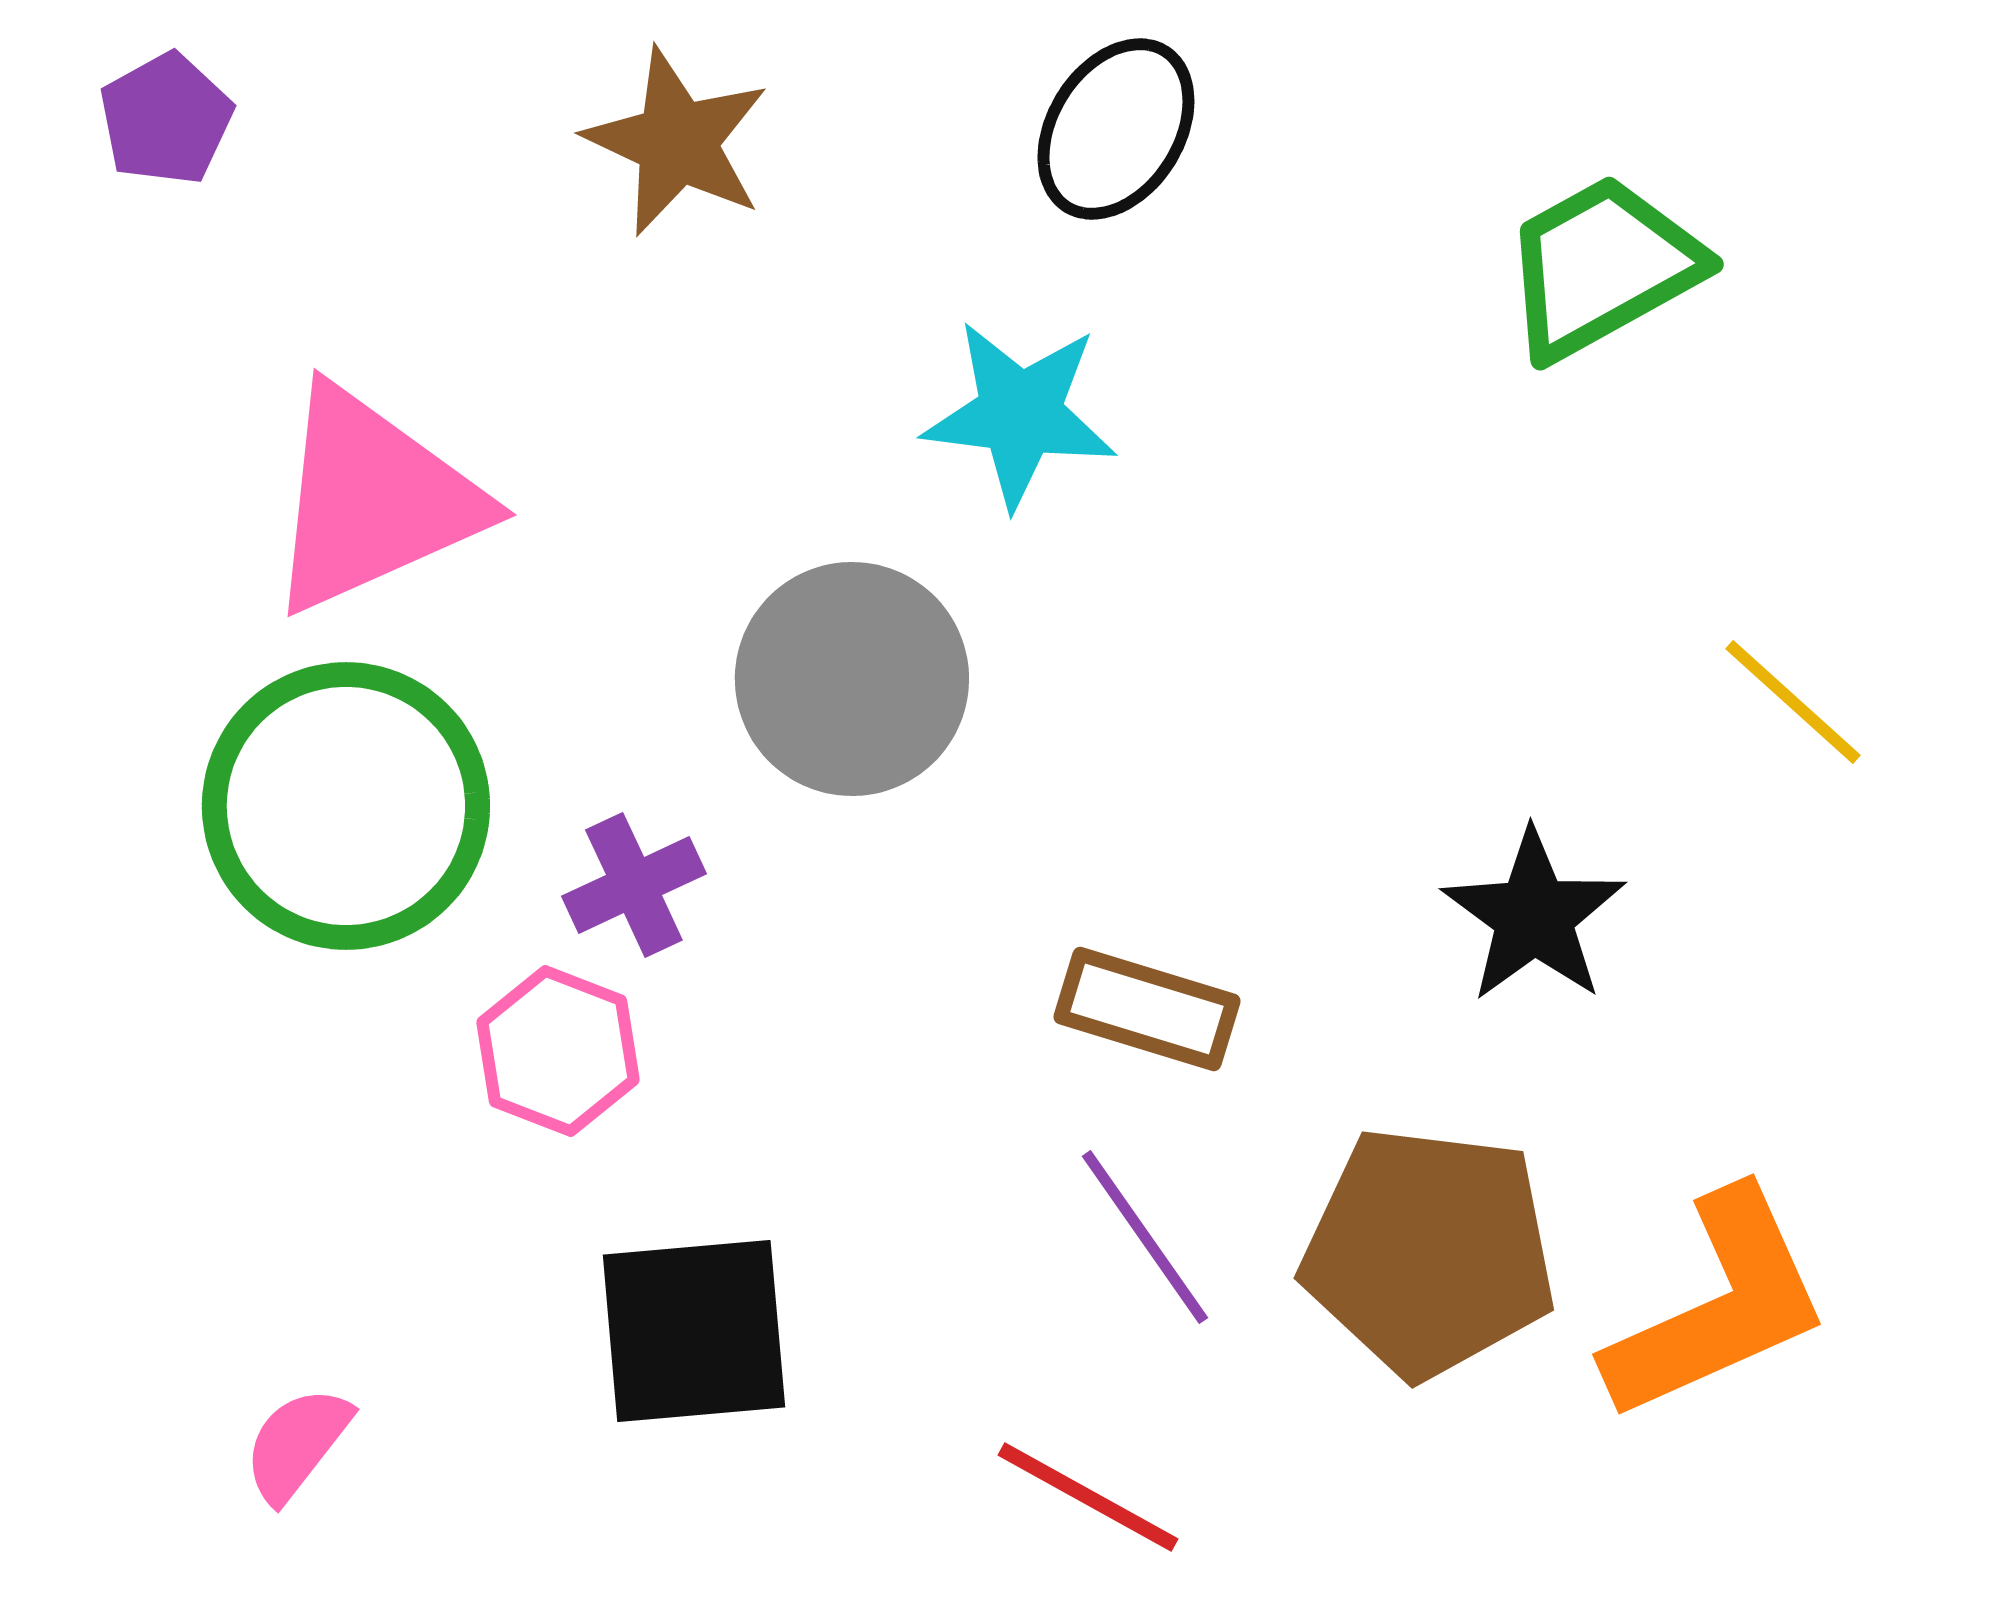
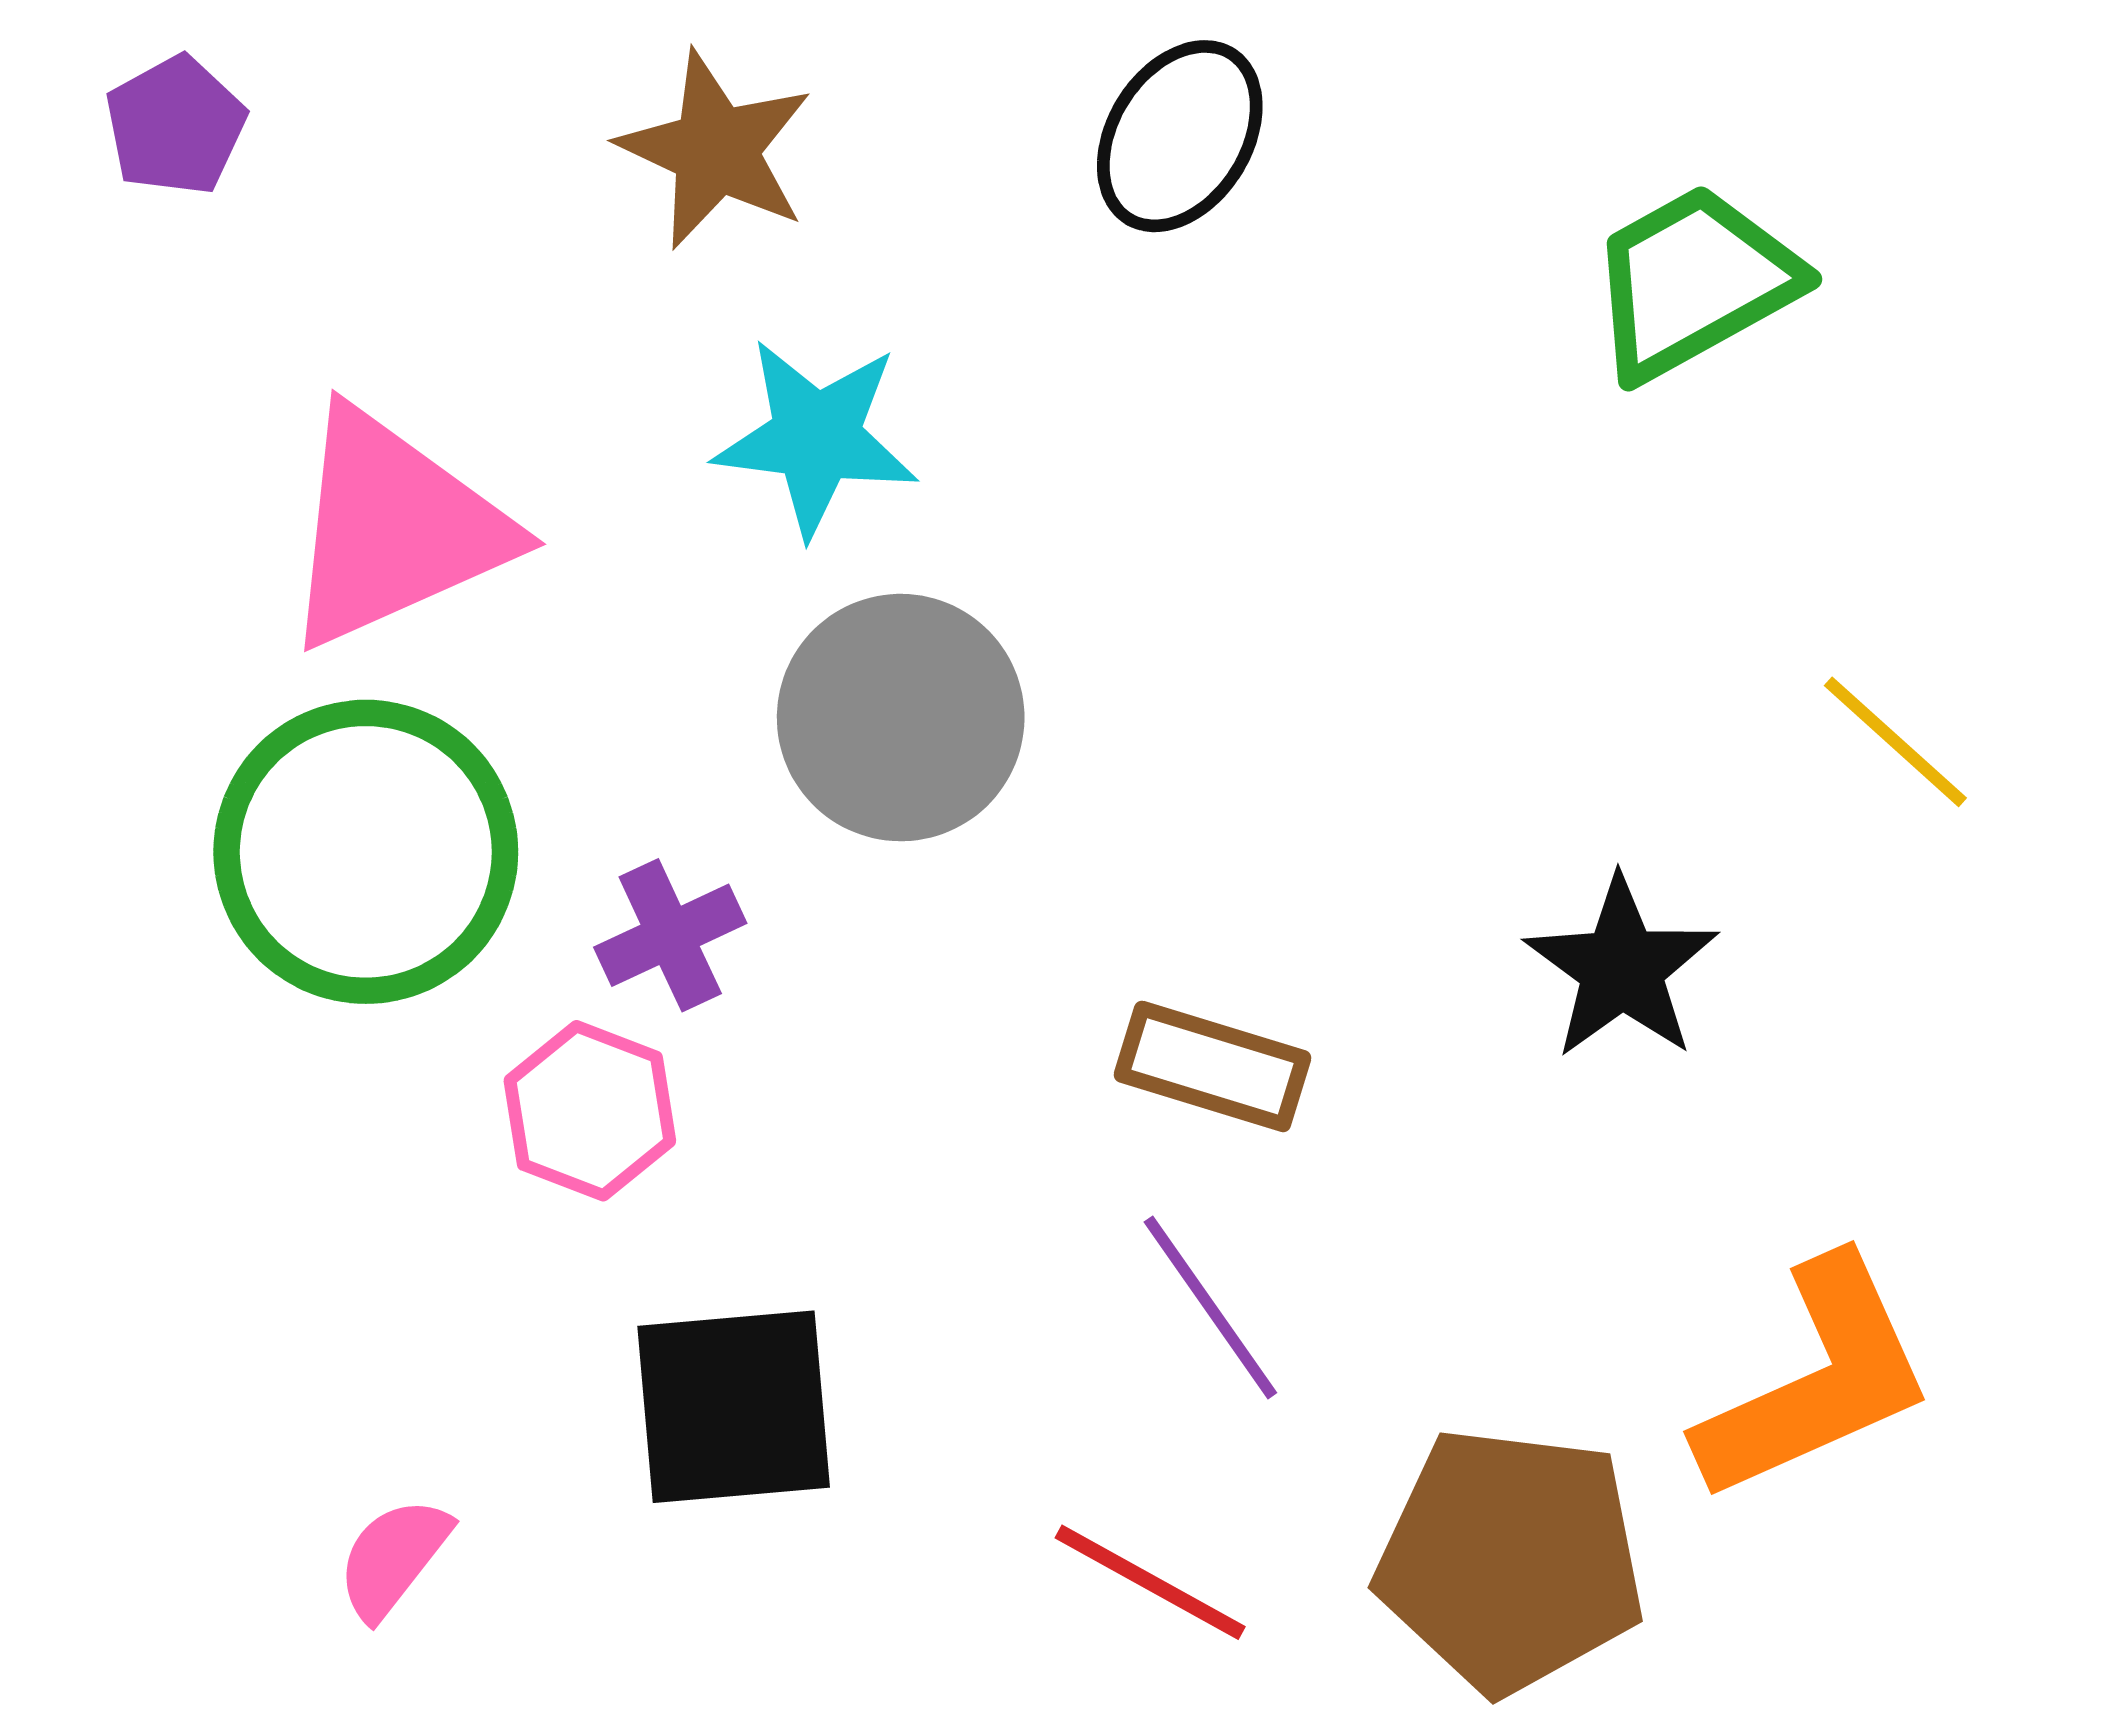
cyan star: (1020, 414) -> (816, 437), moved
brown pentagon: (1429, 1252) -> (1511, 1560), moved
pink semicircle: (297, 1444) -> (393, 1558), moved

